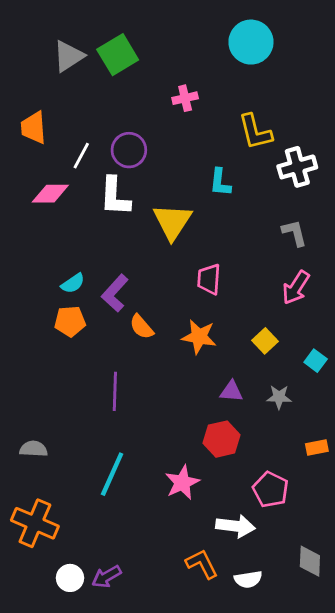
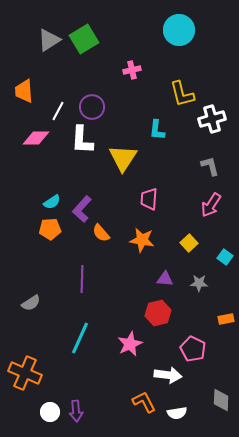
gray semicircle: (34, 449) -> (31, 303), moved, turned 144
purple arrow: (106, 577) -> (76, 411), turned -65

